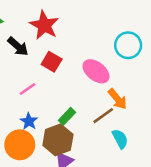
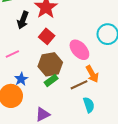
black arrow: (18, 46) -> (23, 20), turned 60
pink line: (27, 89) -> (12, 54), moved
brown hexagon: (58, 140) -> (50, 64), moved

